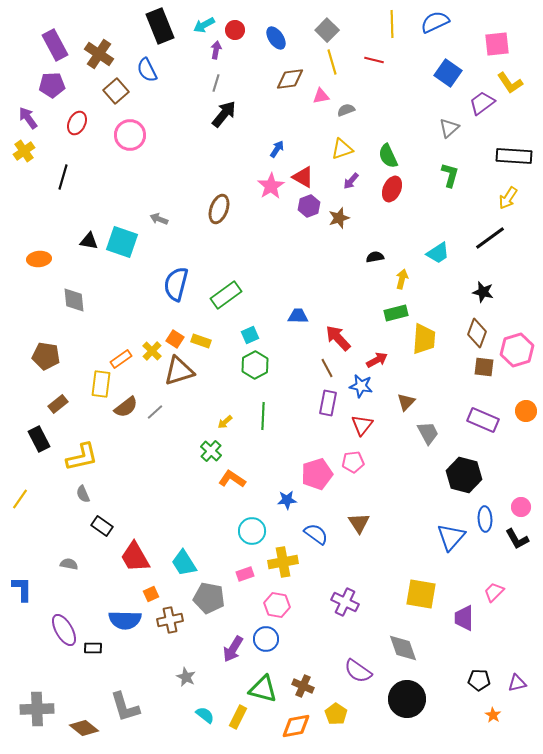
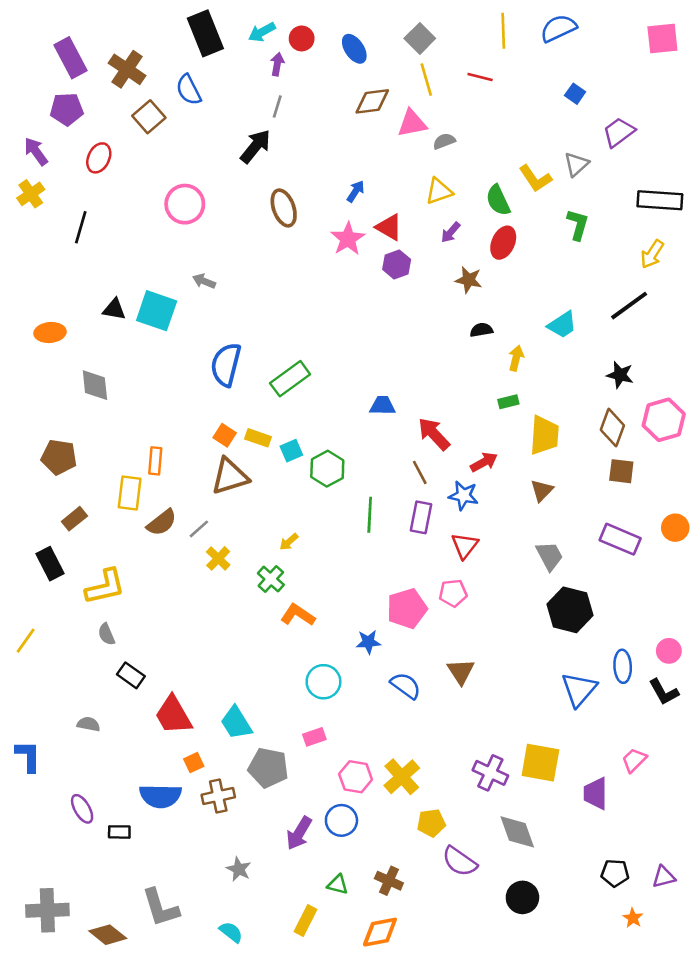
pink square: (497, 44) -> (662, 38), moved
blue square: (448, 73) -> (575, 94), size x0.6
yellow L-shape: (510, 83) -> (535, 178), moved
pink triangle: (321, 96) -> (412, 123), size x1.4
black arrow: (224, 114) -> (255, 146), moved
pink circle: (130, 135) -> (185, 204), moved
brown ellipse: (219, 209) -> (284, 208), moved, turned -40
brown star: (339, 218) -> (469, 280), moved, turned 30
green rectangle: (396, 313) -> (508, 402), size x0.7
cyan square: (250, 335) -> (291, 451), moved
pink hexagon: (517, 350) -> (664, 420), moved
yellow cross: (152, 351) -> (218, 558), moved
orange rectangle: (121, 359) -> (155, 461), turned -50
brown triangle: (406, 402) -> (542, 490), moved
green line: (263, 416) -> (370, 515), moved
black hexagon: (464, 475) -> (570, 610), moved
yellow cross: (283, 562) -> (402, 777), moved, turned -32
purple cross: (345, 602) -> (490, 773), moved
purple ellipse: (64, 630) -> (82, 809), size x0.7
green triangle: (263, 689) -> (338, 885), size x0.6
black circle: (407, 699) -> (522, 897), size x0.7
yellow pentagon: (336, 714) -> (431, 823), moved, turned 30
cyan semicircle: (205, 715) -> (231, 932), moved

